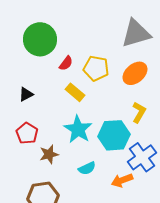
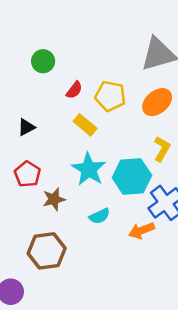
green circle: (40, 39) -> (43, 61), size x0.6

